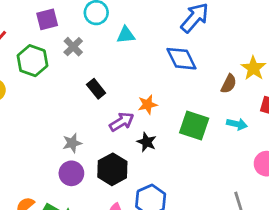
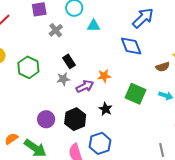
green hexagon: (32, 61) -> (28, 67), moved
brown semicircle: (229, 84) -> (163, 67), turned 40
black star: (147, 142) -> (106, 109), moved
gray star: (72, 143) -> (63, 79), moved

